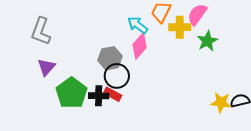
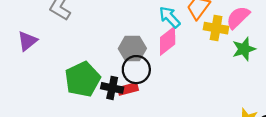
purple triangle: (46, 67) -> (27, 41), moved
red rectangle: (113, 94) -> (128, 89), turned -54

